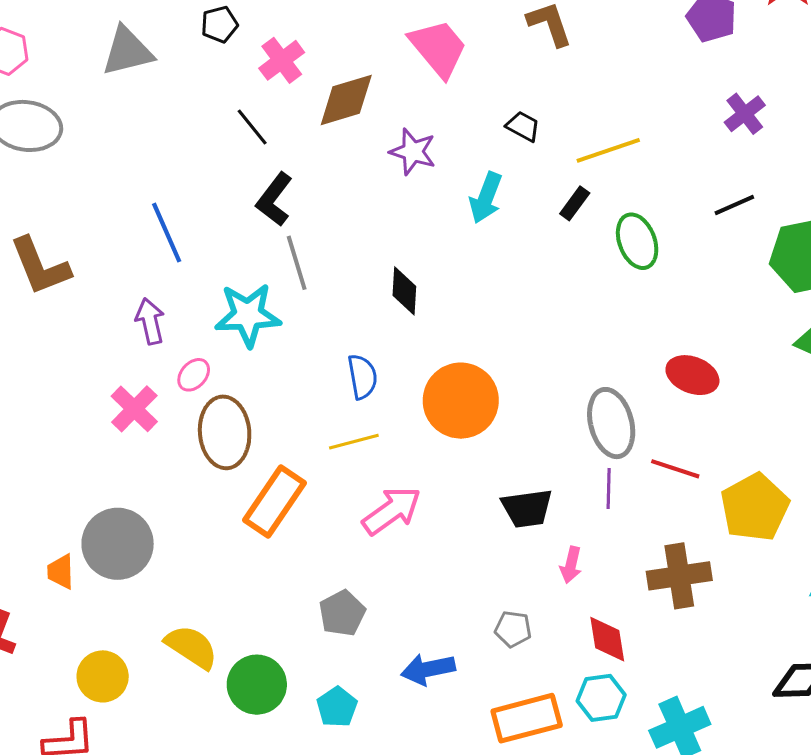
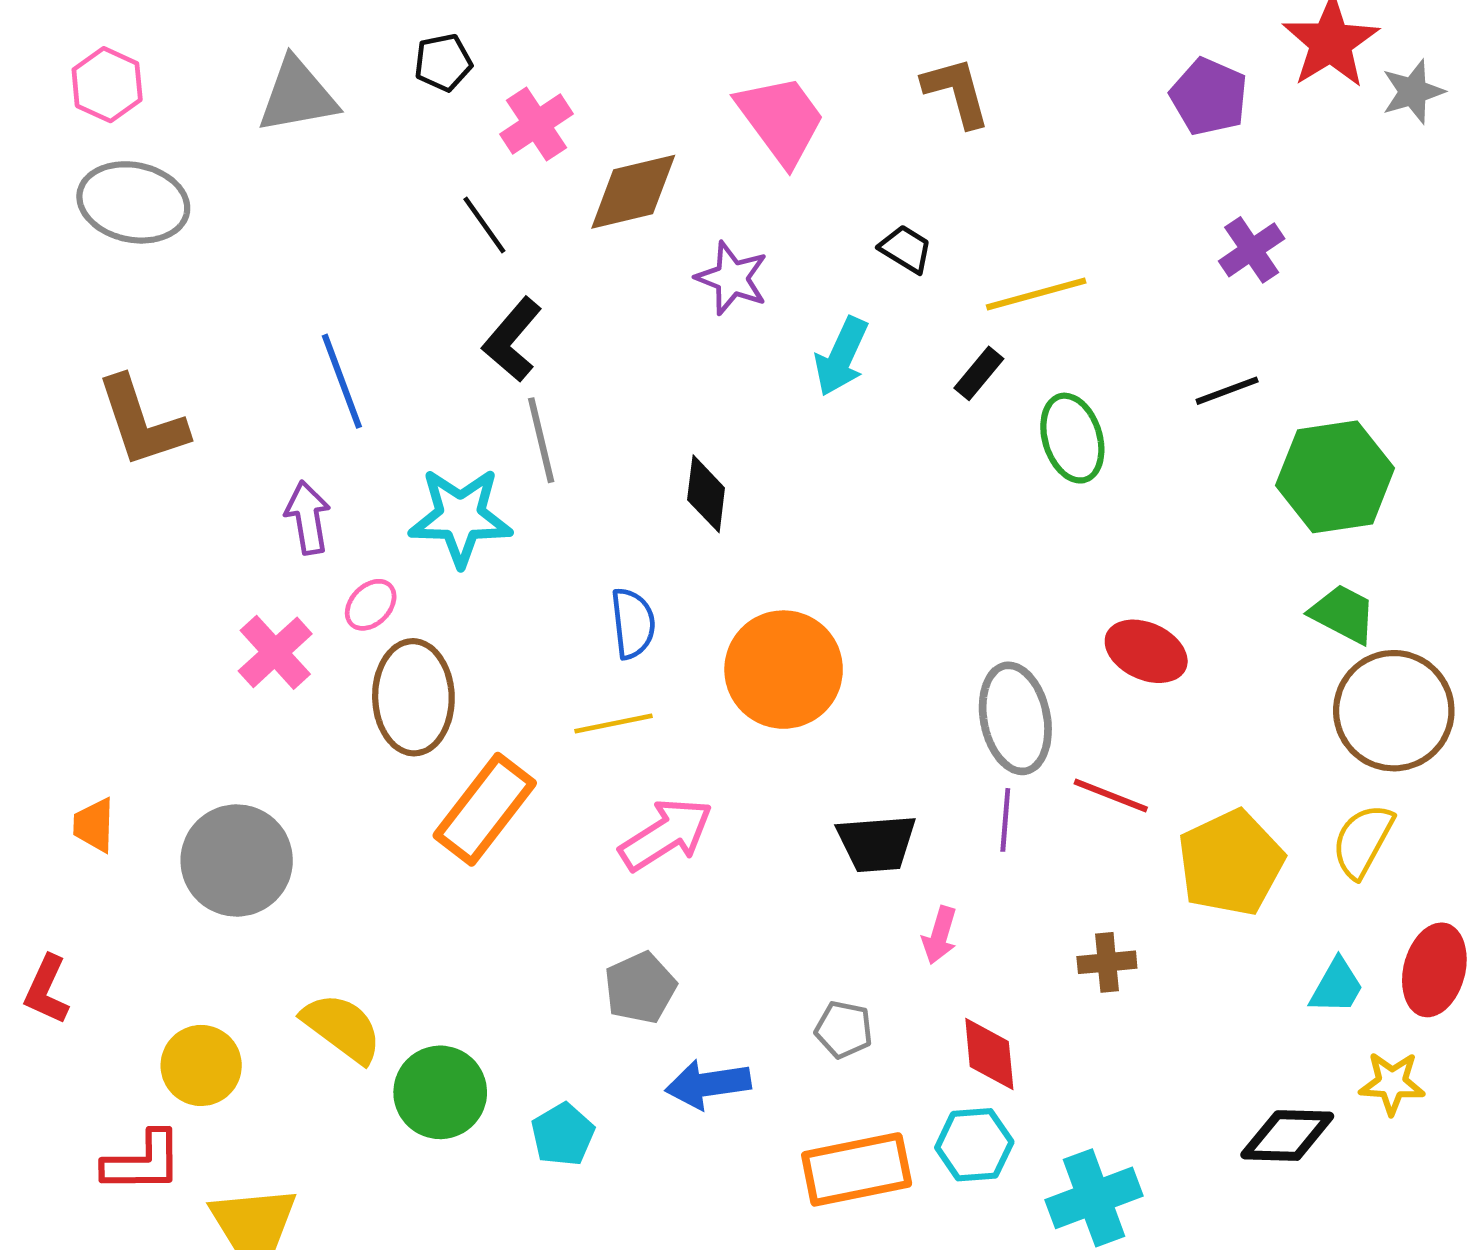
orange trapezoid: (61, 572) -> (94, 825), moved
brown cross: (679, 576) -> (1107, 962), size x0.6
gray pentagon: (342, 613) -> (640, 988), moved

